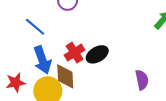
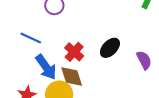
black ellipse: (97, 54) -> (110, 48), moved

